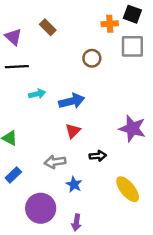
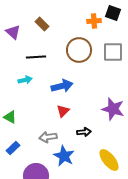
gray square: (132, 46) -> (113, 52), moved
brown circle: (92, 58) -> (79, 50), size x1.6
black line: (17, 67) -> (36, 57), moved
cyan arrow: (37, 94) -> (25, 80), moved
blue star: (74, 184) -> (64, 156), size x1.5

